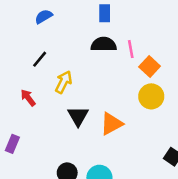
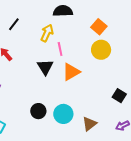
pink line: (131, 49) -> (60, 49), moved
yellow arrow: (64, 82) -> (47, 33), moved

